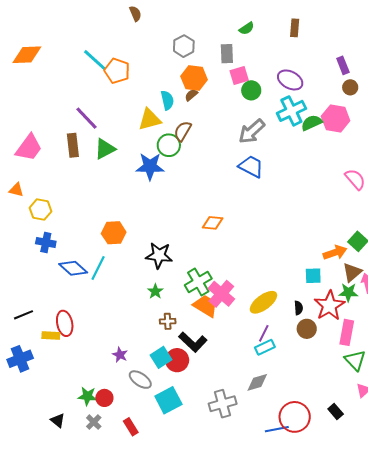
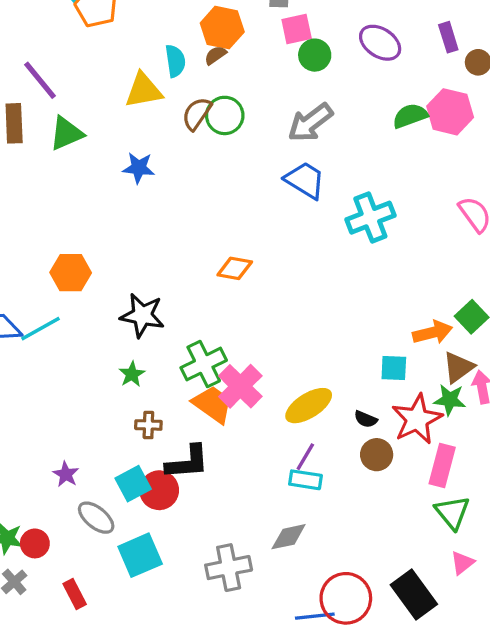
purple rectangle: (343, 65) -> (448, 37), moved
cyan cross: (291, 111) -> (370, 218), moved
green circle: (169, 145) -> (225, 115), moved
blue star: (150, 166) -> (139, 168), size x0.7
cyan line: (98, 268) -> (40, 329), turned 30
black semicircle: (299, 308) -> (366, 419), turned 112
black L-shape: (193, 342) -> (187, 462), turned -52
cyan rectangle: (265, 347) -> (305, 480), turned 30
black rectangle: (336, 412) -> (414, 594), size x1.8

